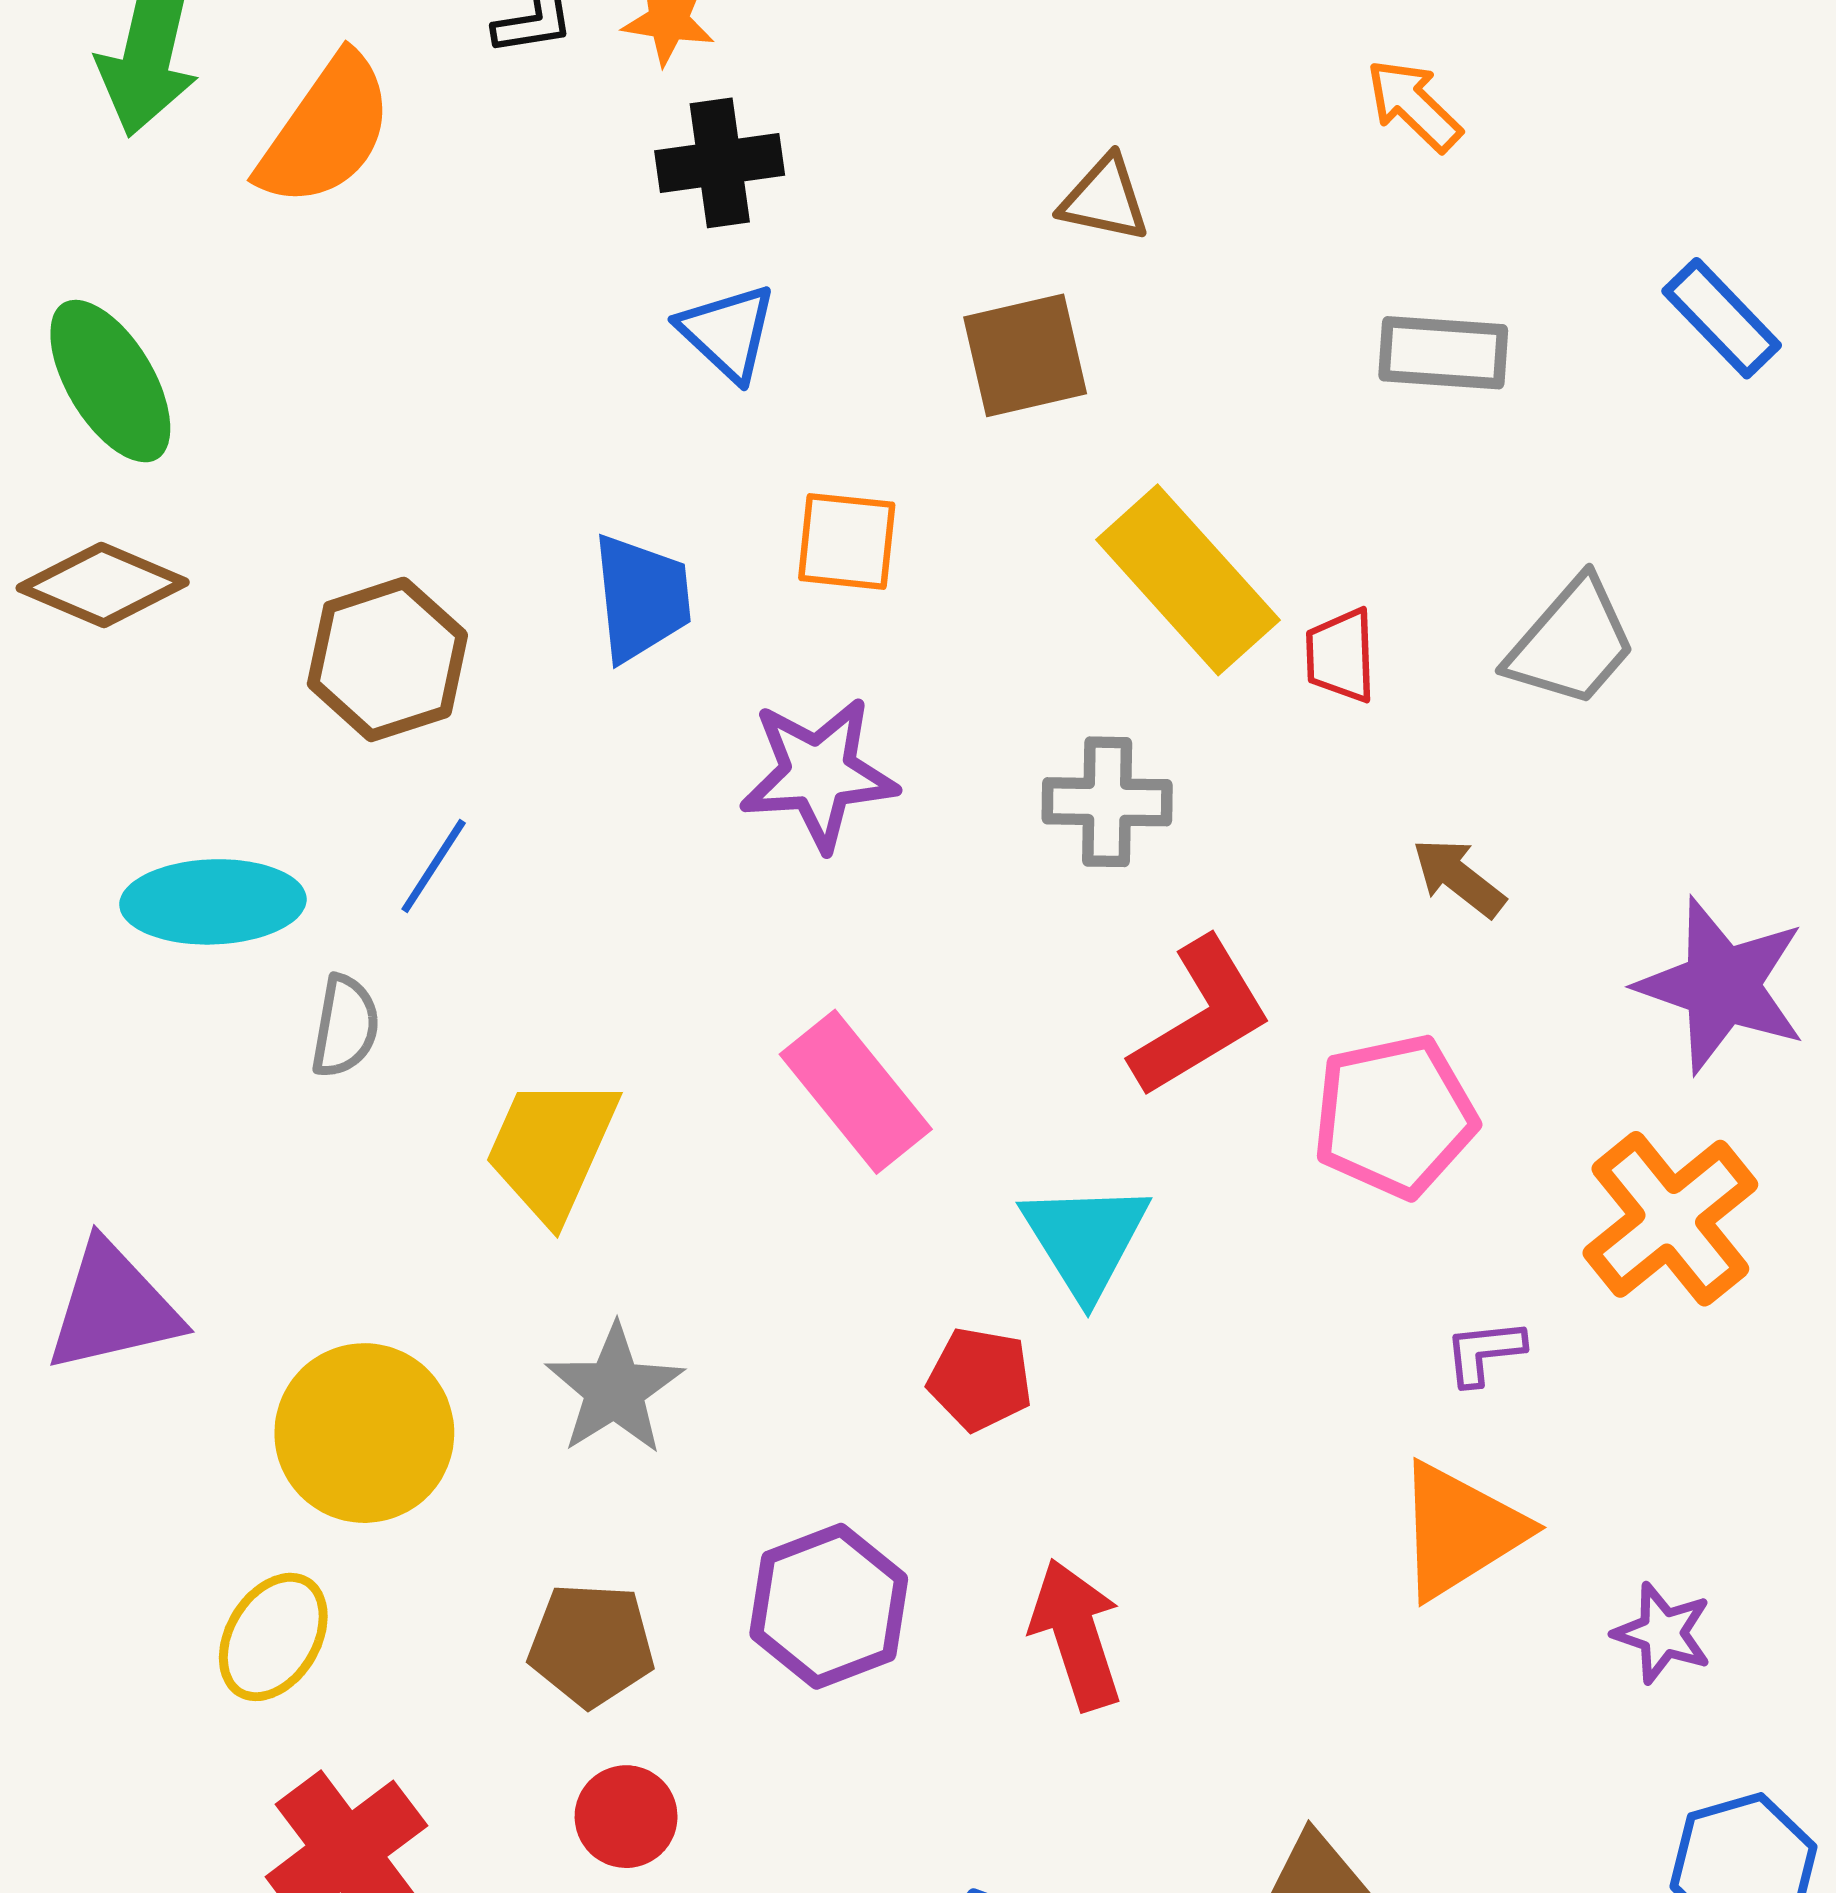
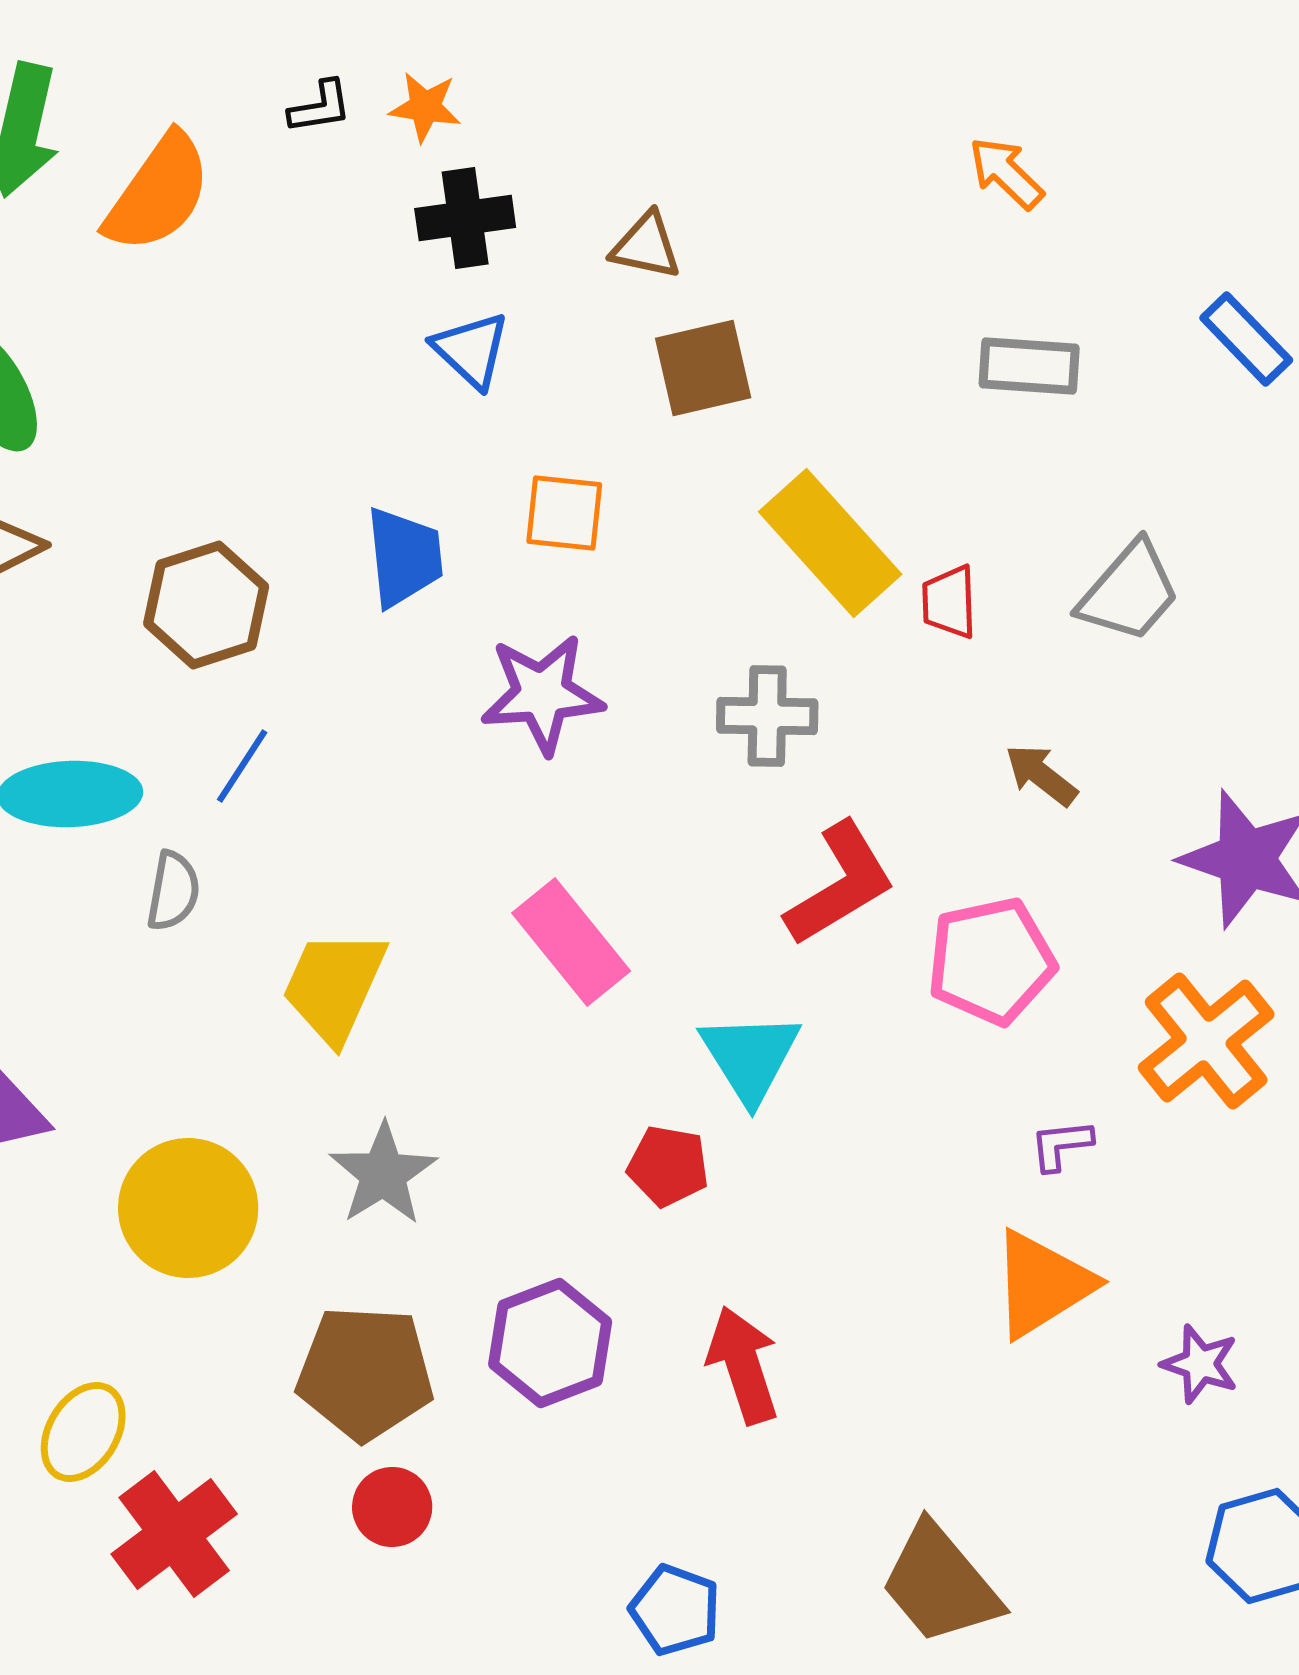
brown triangle: (1105, 199) -> (646, 246), moved
yellow ellipse: (273, 1637) -> (83, 1432), moved
brown pentagon: (591, 1645) -> (365, 1373), size x1.4

